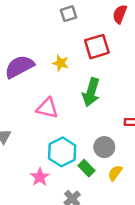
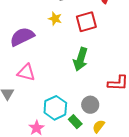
yellow star: (61, 63) -> (55, 19), moved
pink triangle: (47, 108) -> (26, 72), moved

